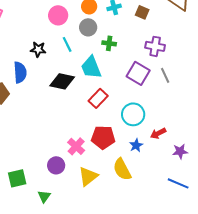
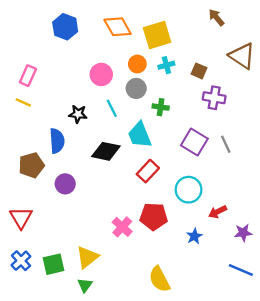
purple cross: (155, 46) -> (214, 98), moved
blue star: (136, 145) -> (194, 236), moved
purple circle: (56, 165) -> (65, 184), moved
yellow semicircle: (122, 169) -> (159, 279), moved
yellow triangle: (88, 176) -> (87, 257), moved

